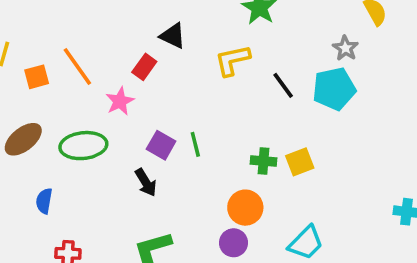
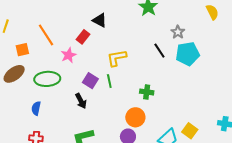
gray star: (345, 48) -> (178, 32), moved
yellow L-shape: (232, 60) -> (117, 58), moved
orange square: (37, 77) -> (22, 50), moved
yellow square: (300, 162) -> (190, 131), moved, turned -35
blue semicircle: (44, 201) -> (36, 108), moved

